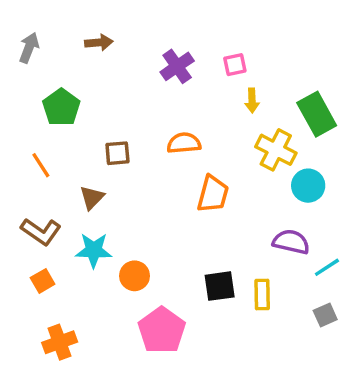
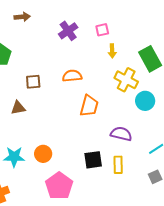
brown triangle: (92, 198) -> (18, 108), turned 35
purple semicircle: (291, 242) -> (121, 134), moved
cyan star: (94, 250) -> (14, 157), moved

